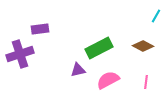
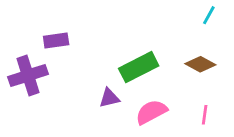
cyan line: (156, 16) -> (209, 15), moved

